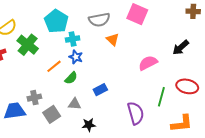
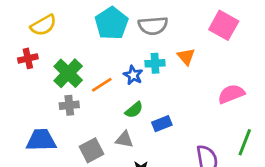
gray semicircle: (99, 20) -> (153, 26), moved
cyan cross: (73, 39) -> (155, 63), moved
green cross: (28, 45) -> (68, 73), moved
green semicircle: (71, 78) -> (134, 110), moved
gray cross: (34, 98) -> (69, 105), moved

